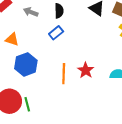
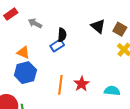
black semicircle: (59, 11) -> (62, 35), moved
orange triangle: (12, 39) -> (23, 52), moved

